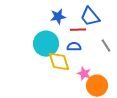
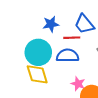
blue semicircle: (74, 47) -> (68, 56), size x1.5
yellow diamond: (59, 62) -> (37, 74), moved

